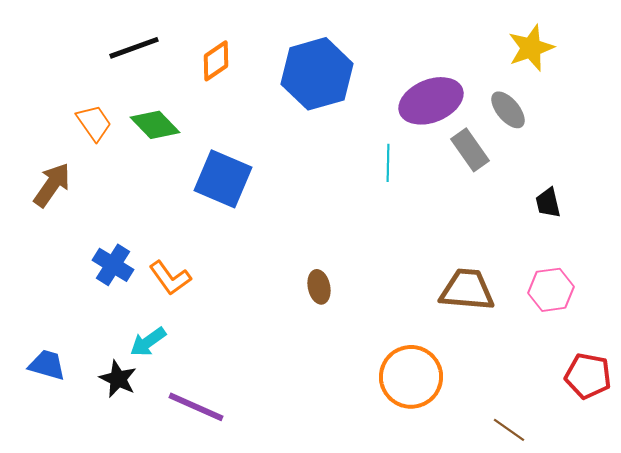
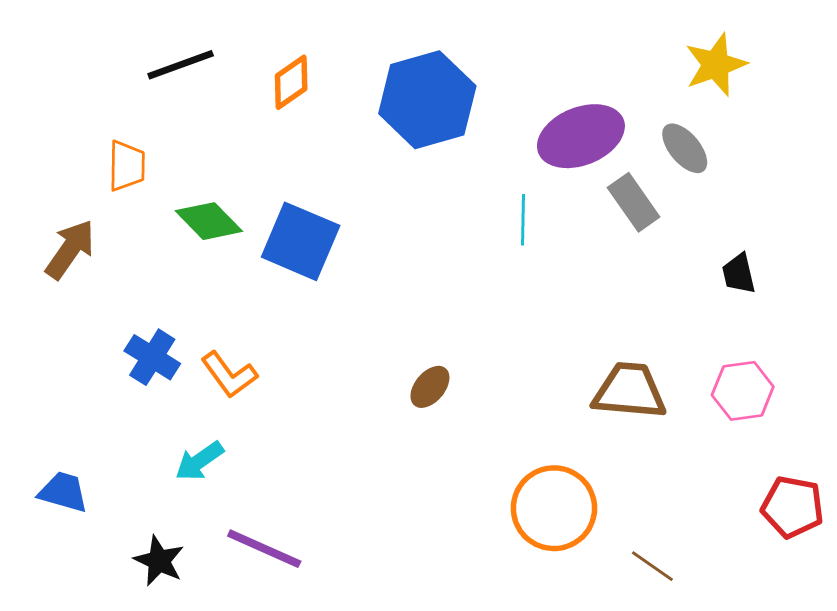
orange trapezoid: (94, 123) -> (127, 166), turned 36
green diamond: (155, 125) -> (209, 221), moved
brown ellipse: (319, 287) -> (430, 387), turned 52
black star: (118, 379) -> (159, 561), moved
brown line: (509, 430) -> (652, 566), moved

